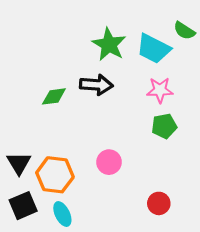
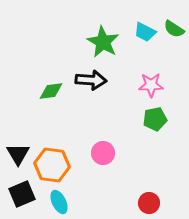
cyan trapezoid: (154, 49) -> (145, 32), moved, size x0.7
red circle: (159, 203) -> (149, 203), moved

